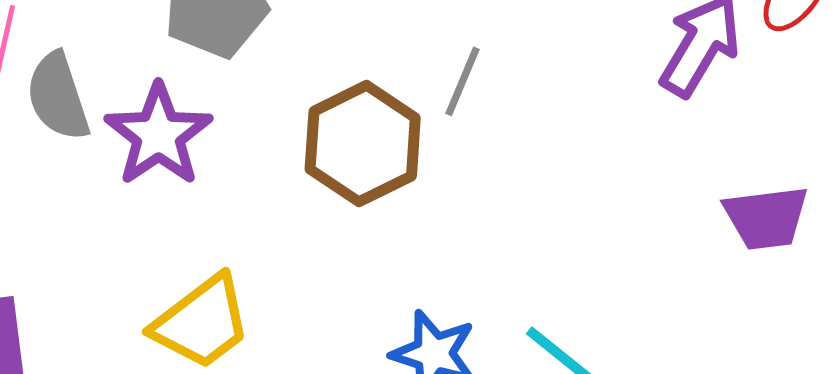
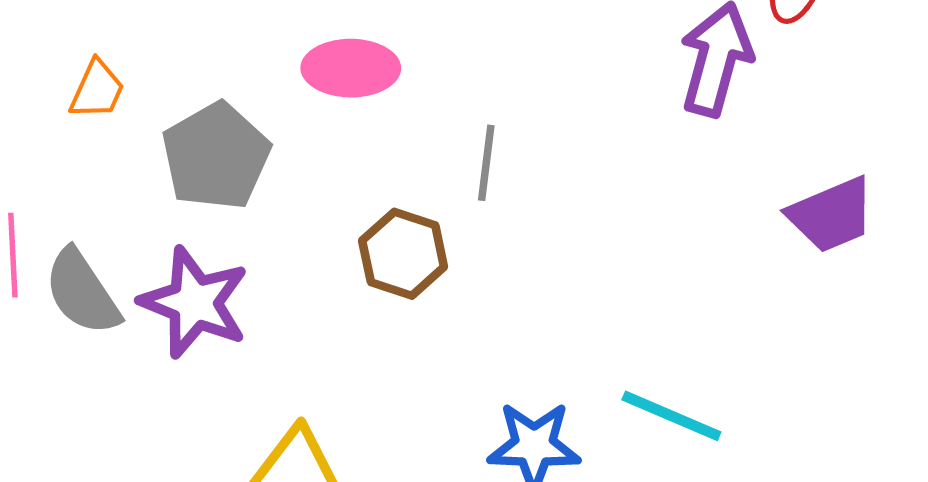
brown hexagon: (363, 144) -> (403, 254), size x0.7

